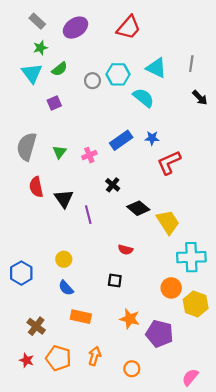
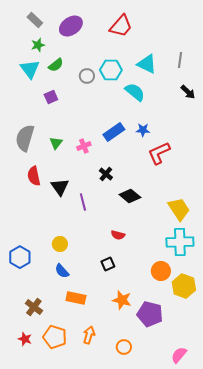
yellow trapezoid: (168, 222) -> (179, 209), moved
black square: (115, 281) -> (108, 264), turned -32

